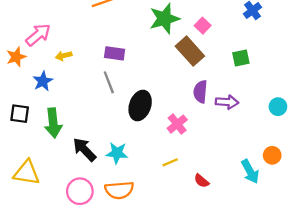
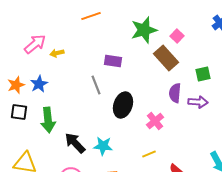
purple rectangle: (115, 53) -> (113, 61), moved
yellow arrow: (64, 56) -> (57, 53), moved
orange star: (16, 57) -> (16, 85), moved
green square: (241, 58) -> (203, 74), moved

